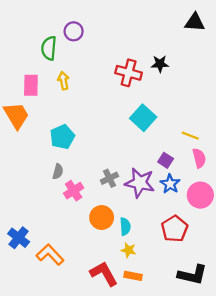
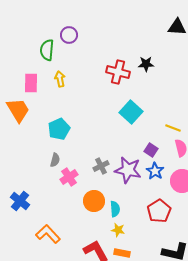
blue cross: (19, 238) -> (20, 201), moved

